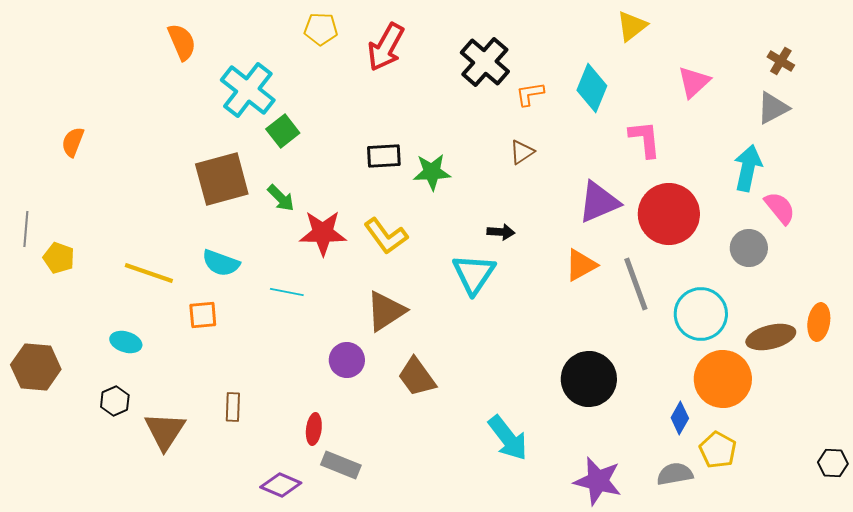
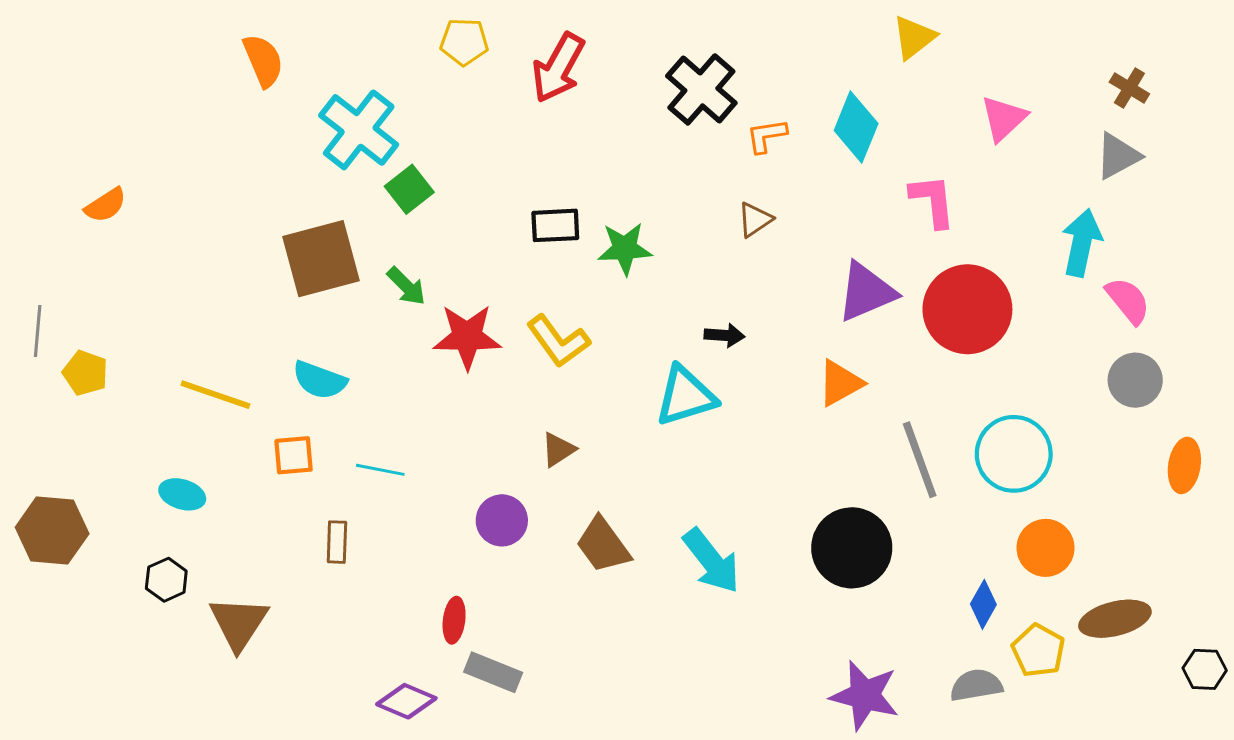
orange semicircle: (73, 142) -> (106, 205), turned -144
gray circle: (749, 248) -> (1135, 380), moved
cyan triangle: (474, 274) -> (685, 396), turned 39
gray line: (636, 284) -> (920, 460), moved
cyan line: (287, 292) -> (380, 470), moved
brown triangle: (386, 311) -> (558, 450), size x0.6
brown ellipse: (771, 337) -> (1115, 619), moved
orange circle: (723, 379) -> (1046, 548), size x0.7
brown rectangle: (233, 407) -> (337, 542), moved
cyan arrow: (508, 438) -> (711, 561), moved

